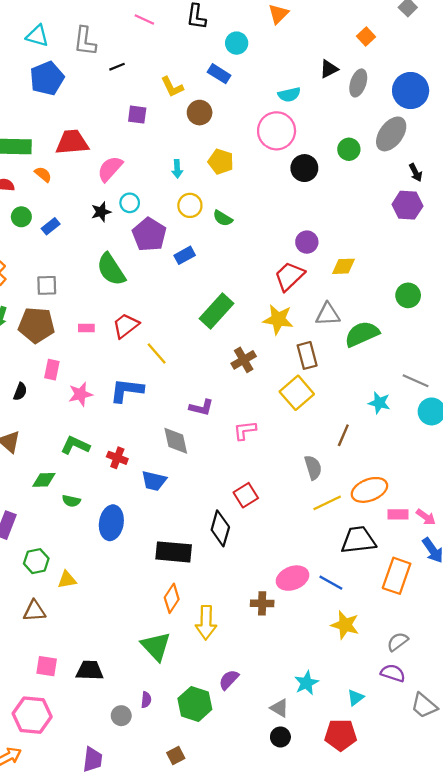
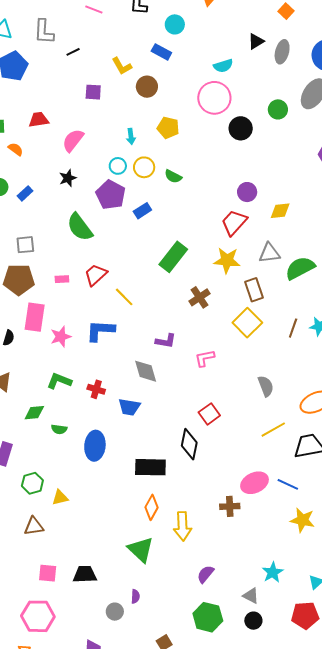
red trapezoid: (72, 142) -> (39, 120), size x0.7
cyan circle: (130, 203) -> (118, 166), moved
pink rectangle: (52, 370) -> (35, 317), size x1.6
brown line: (343, 435) -> (293, 328), moved
yellow line: (327, 503) -> (273, 430), moved
green hexagon: (195, 704) -> (208, 617), moved

